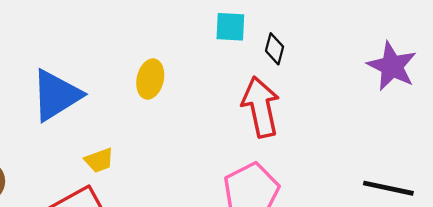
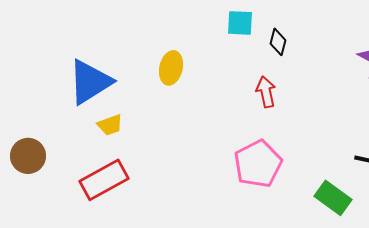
red arrow: (261, 107) -> (266, 92), size x0.6
yellow trapezoid: (99, 160) -> (110, 125), moved

